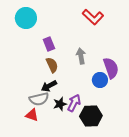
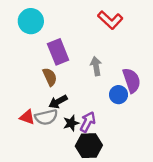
purple rectangle: (49, 44) -> (58, 52), size x1.5
brown semicircle: (52, 65) -> (50, 77), moved
red triangle: (32, 115) -> (27, 117), moved
black hexagon: (91, 116) -> (89, 146), moved

